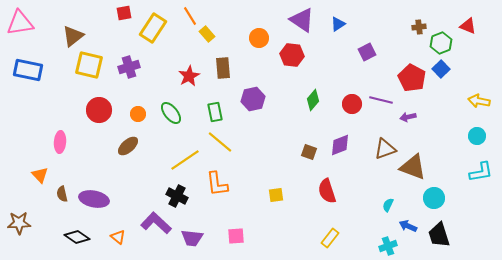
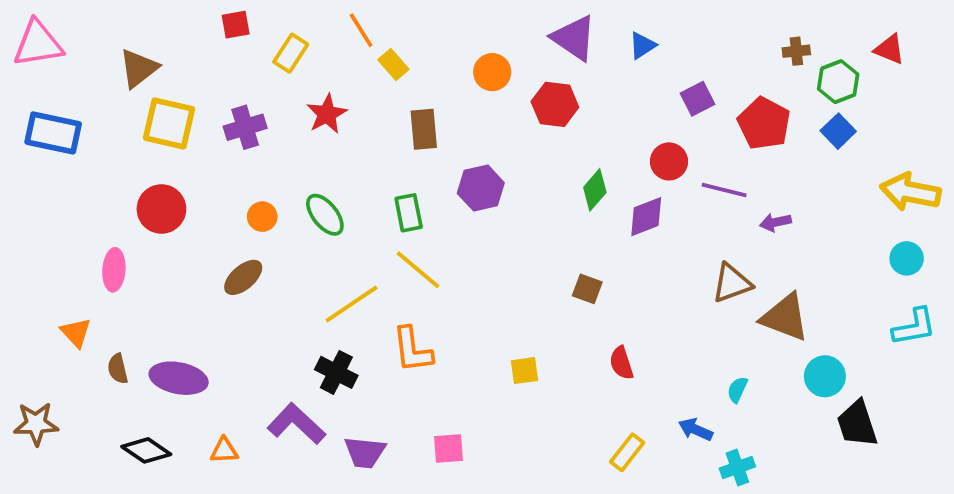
yellow rectangle: (153, 28) -> (291, 53), size x0.7
red star: (189, 76) -> (327, 114), moved
red pentagon: (412, 78) -> (764, 123), moved
yellow arrow: (479, 101) -> (910, 192), size x1.4
red circle: (352, 104) -> (669, 161), moved
red circle: (99, 110) -> (161, 209), moved
purple diamond: (340, 145) -> (646, 217), moved
red semicircle: (327, 191) -> (621, 363), size x0.7
blue arrow: (408, 226) -> (696, 429), moved
black trapezoid: (439, 235) -> (857, 424), moved
orange triangle: (118, 237) -> (224, 450), turned -42

